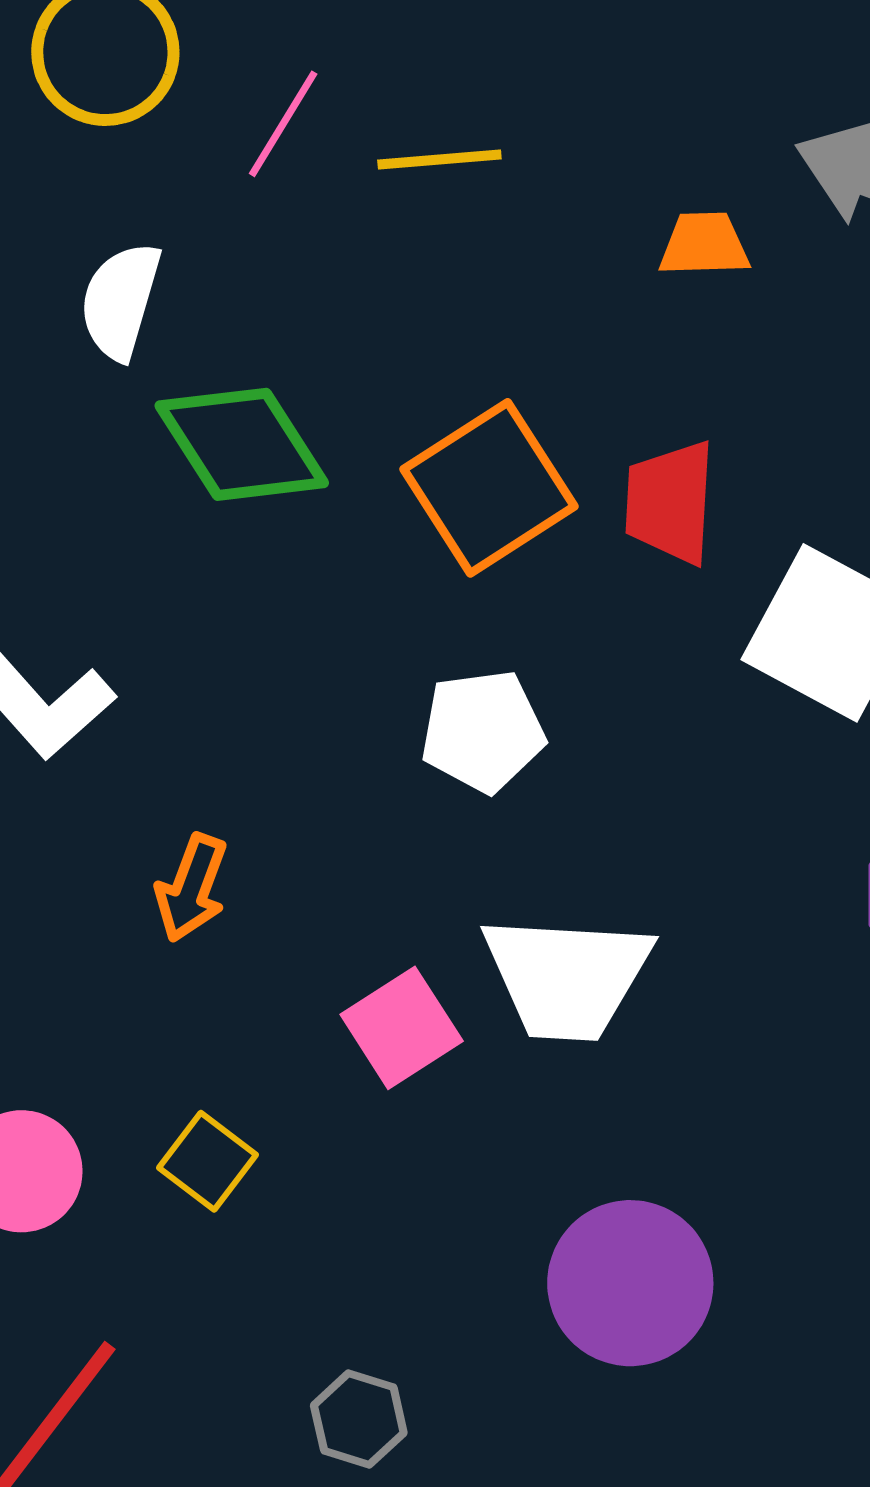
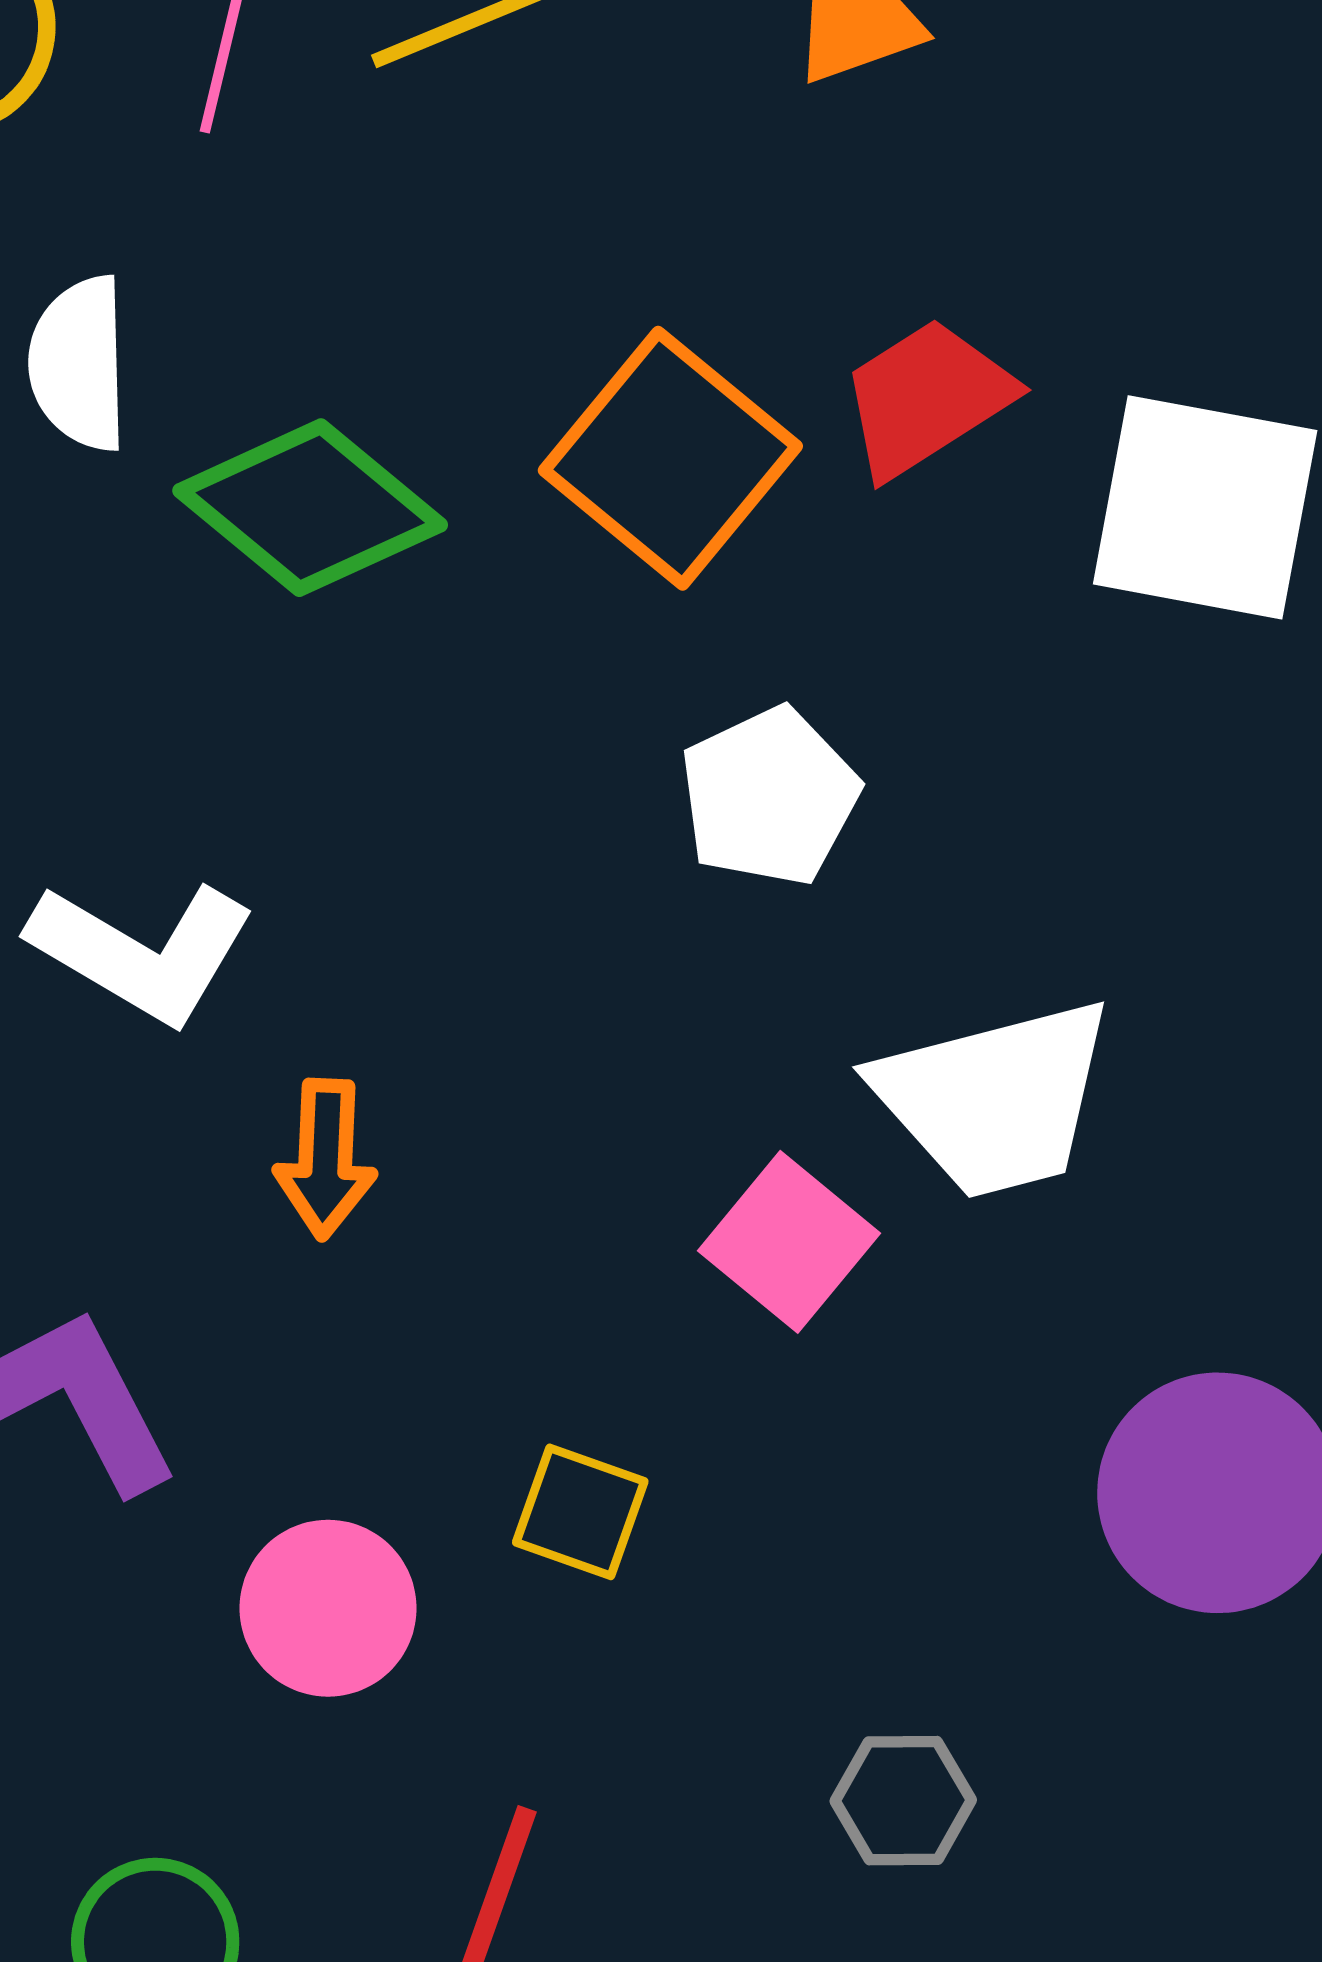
red trapezoid: (670, 502) -> (927, 398), turned 72
orange arrow: (191, 888) -> (325, 1159), moved

